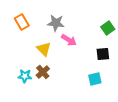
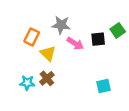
orange rectangle: (22, 22) -> (32, 37), moved, turned 56
black square: (103, 54) -> (98, 39), moved

